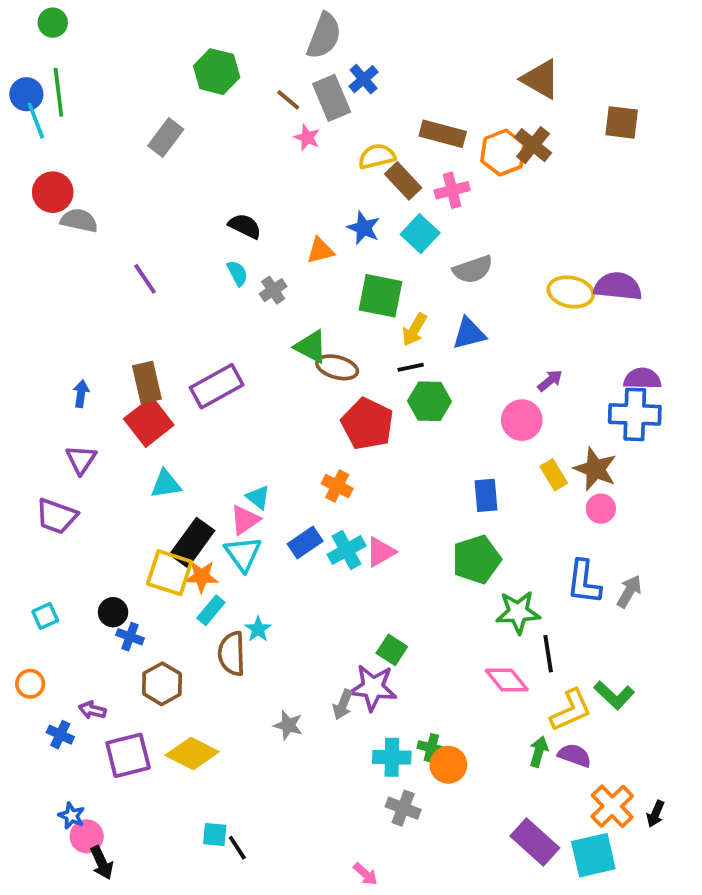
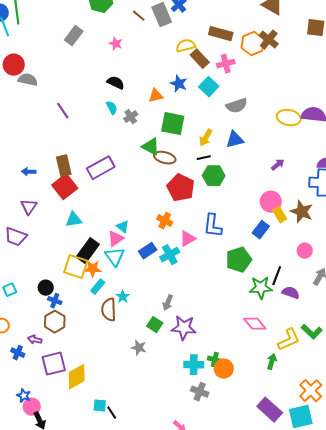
pink star: (307, 138) -> (116, 44), moved
green square: (380, 296) -> (173, 124), moved
blue arrow: (81, 394) -> (29, 172), turned -96
pink circle: (522, 420) -> (271, 202), moved
blue rectangle: (486, 495) -> (261, 230), moved, turned 42
pink circle: (601, 509) -> (305, 251), moved
pink triangle: (380, 552) -> (188, 239), moved
blue L-shape: (584, 582) -> (213, 226), moved
green square: (392, 650) -> (155, 325), moved
black line: (548, 654) -> (277, 276), moved, turned 30
brown hexagon: (162, 684) -> (55, 322), moved
gray arrow: (343, 705) -> (168, 303), moved
yellow diamond: (192, 753) -> (77, 377), moved, turned -56
purple semicircle: (575, 755) -> (291, 293), moved

